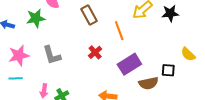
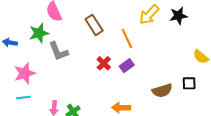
gray L-shape: (52, 55) -> (58, 51), moved
purple rectangle: (129, 64) -> (127, 66), moved, size x0.6
black square: (168, 70) -> (189, 83), moved

